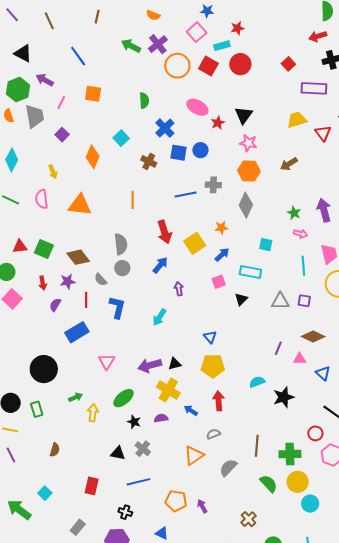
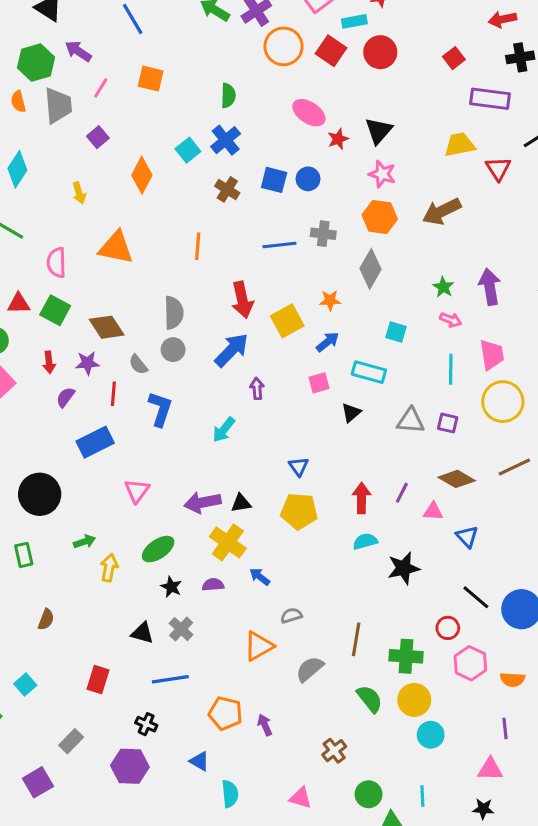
blue cross: (165, 128) -> (226, 140), moved
brown arrow: (289, 164) -> (442, 211), size x1.4
pink semicircle: (42, 199) -> (56, 263), moved
blue arrow: (160, 265) -> (232, 350), size x1.4
red arrow: (219, 401) -> (361, 498), moved

